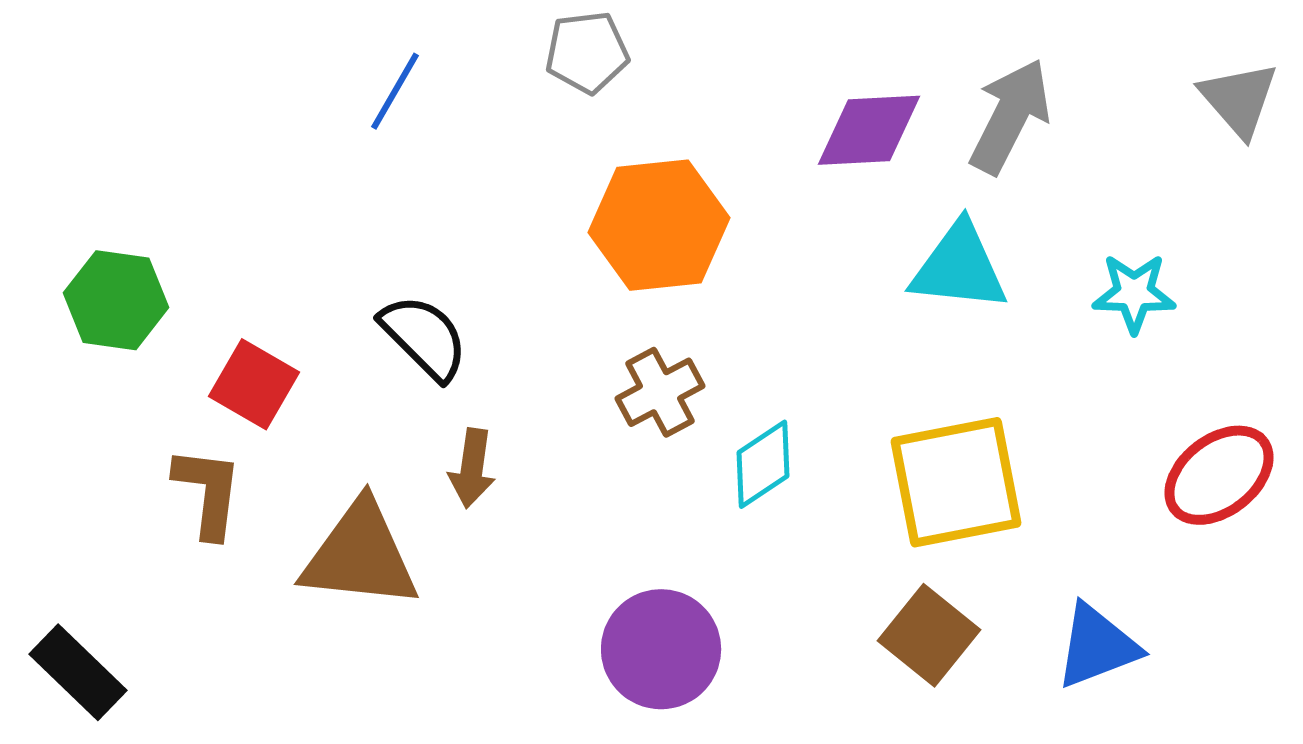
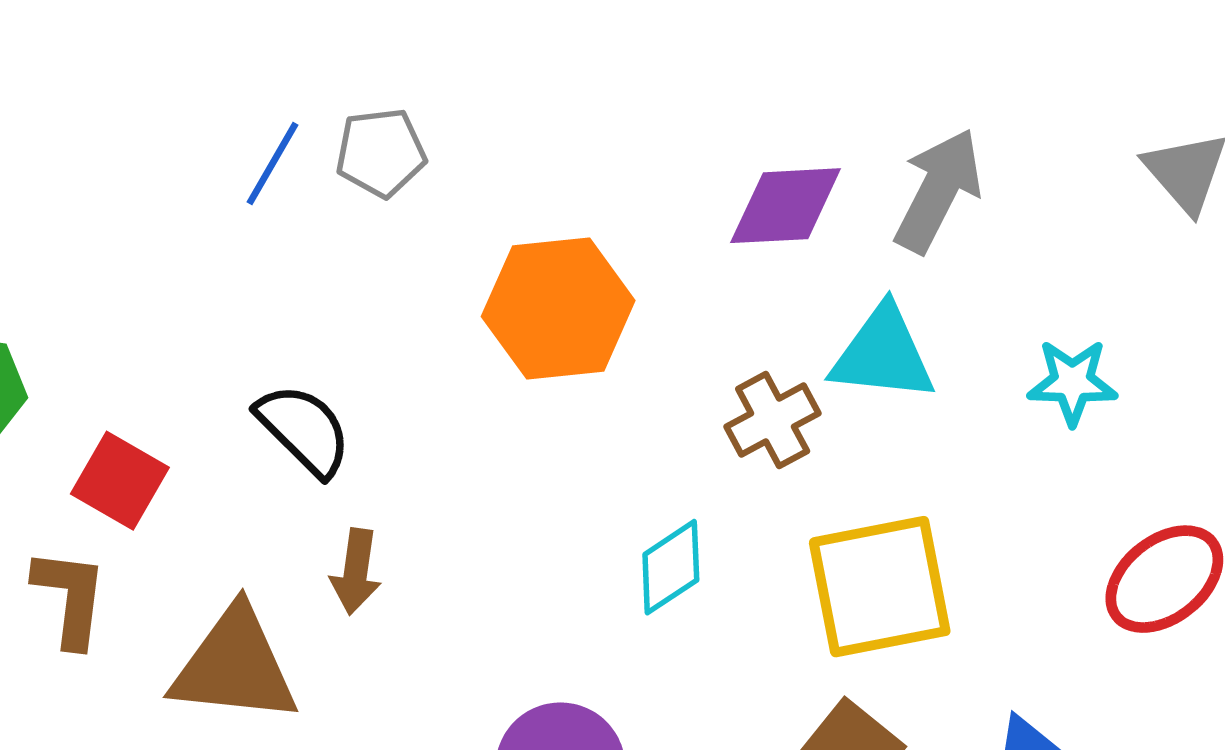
gray pentagon: (587, 52) -> (381, 153), moved
brown cross: (660, 392) -> (773, 420), moved

